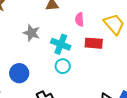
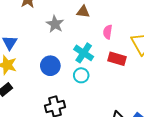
gray star: (32, 33) -> (55, 24), moved
blue circle: (19, 73) -> (50, 66), moved

